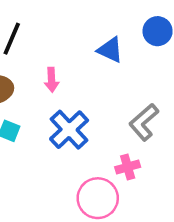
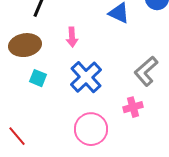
pink circle: (98, 198) -> (91, 129), moved

